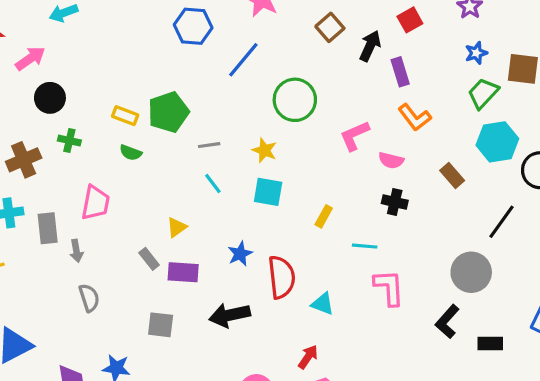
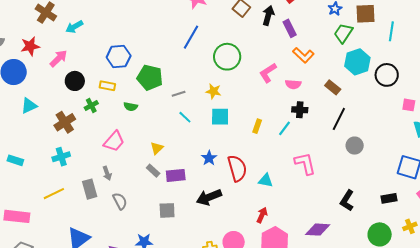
blue hexagon: (193, 26) -> (119, 57), moved
green pentagon: (168, 112) -> (150, 78), turned -30
yellow rectangle: (125, 116) -> (107, 86), moved
green cross: (69, 141) -> (91, 105), turned -32
pink trapezoid: (95, 203) -> (114, 141), turned 40
black line: (502, 222) -> (339, 119), moved
yellow triangle: (177, 227) -> (157, 148), moved
gray rectangle: (48, 228) -> (90, 189), moved
cyan line: (365, 246) -> (285, 128), moved, turned -49
gray circle: (471, 272) -> (355, 146), size x0.7
black L-shape: (447, 322) -> (347, 201), moved
black rectangle: (490, 344) -> (389, 198), moved

